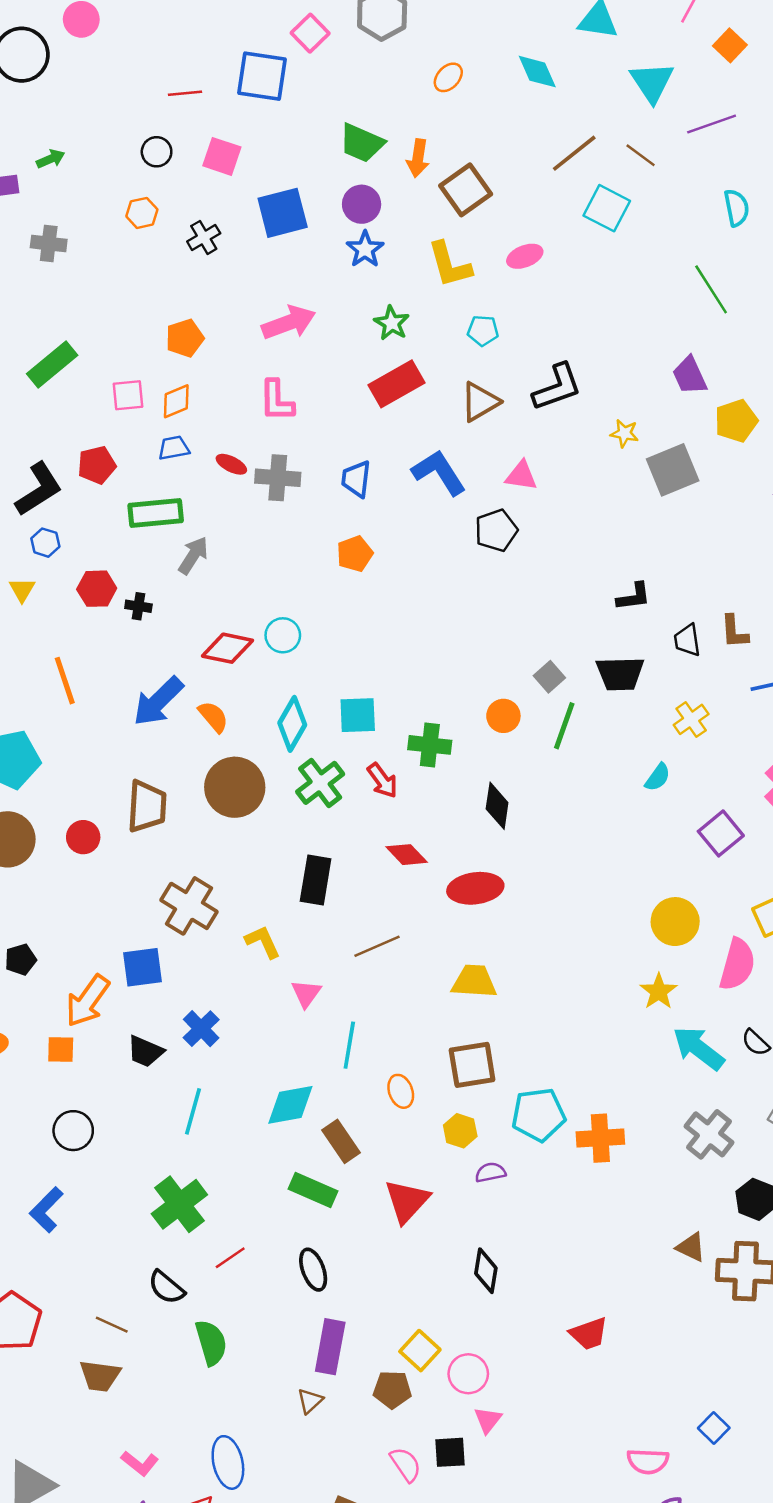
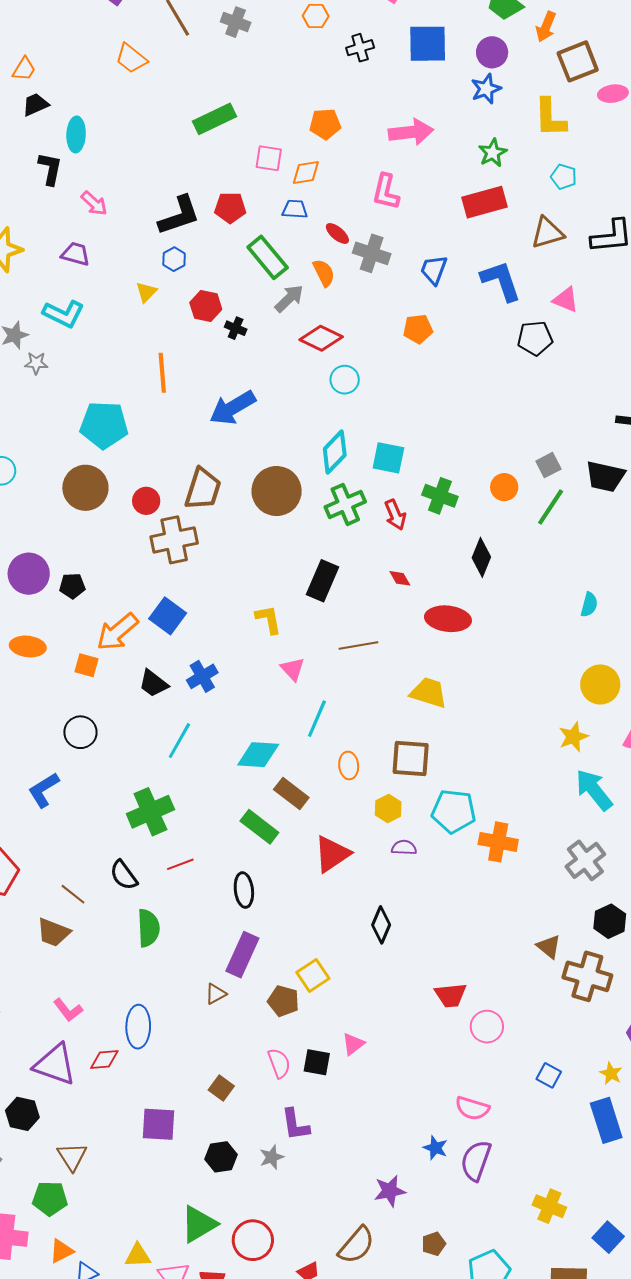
pink ellipse: (525, 256) -> (613, 94), moved
green rectangle: (156, 513) -> (268, 257), turned 42
red diamond: (227, 648) -> (321, 338), moved
orange semicircle: (213, 717) -> (324, 273), moved
cyan semicircle: (658, 777) -> (589, 605), moved, turned -35
red diamond: (407, 855) -> (400, 578), size x0.7
brown cross: (189, 906) -> (174, 540), moved, turned 33
blue square: (142, 967) -> (168, 616), turned 30
pink triangle: (306, 993) -> (293, 669), turned -32
brown rectangle: (341, 1141) -> (291, 793), turned -32
pink circle: (468, 1374) -> (487, 1027), moved
blue square: (714, 1428) -> (549, 1075), moved, turned -30

